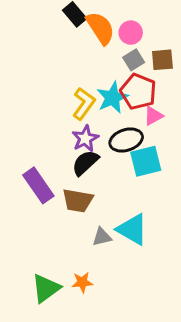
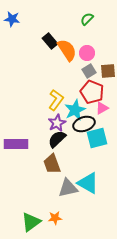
cyan star: (113, 98) -> (75, 110), moved
purple rectangle: (38, 185) -> (16, 144), moved, turned -55
brown trapezoid: (78, 201) -> (52, 164), turned 60
gray triangle: (102, 237) -> (68, 188), size x1.5

